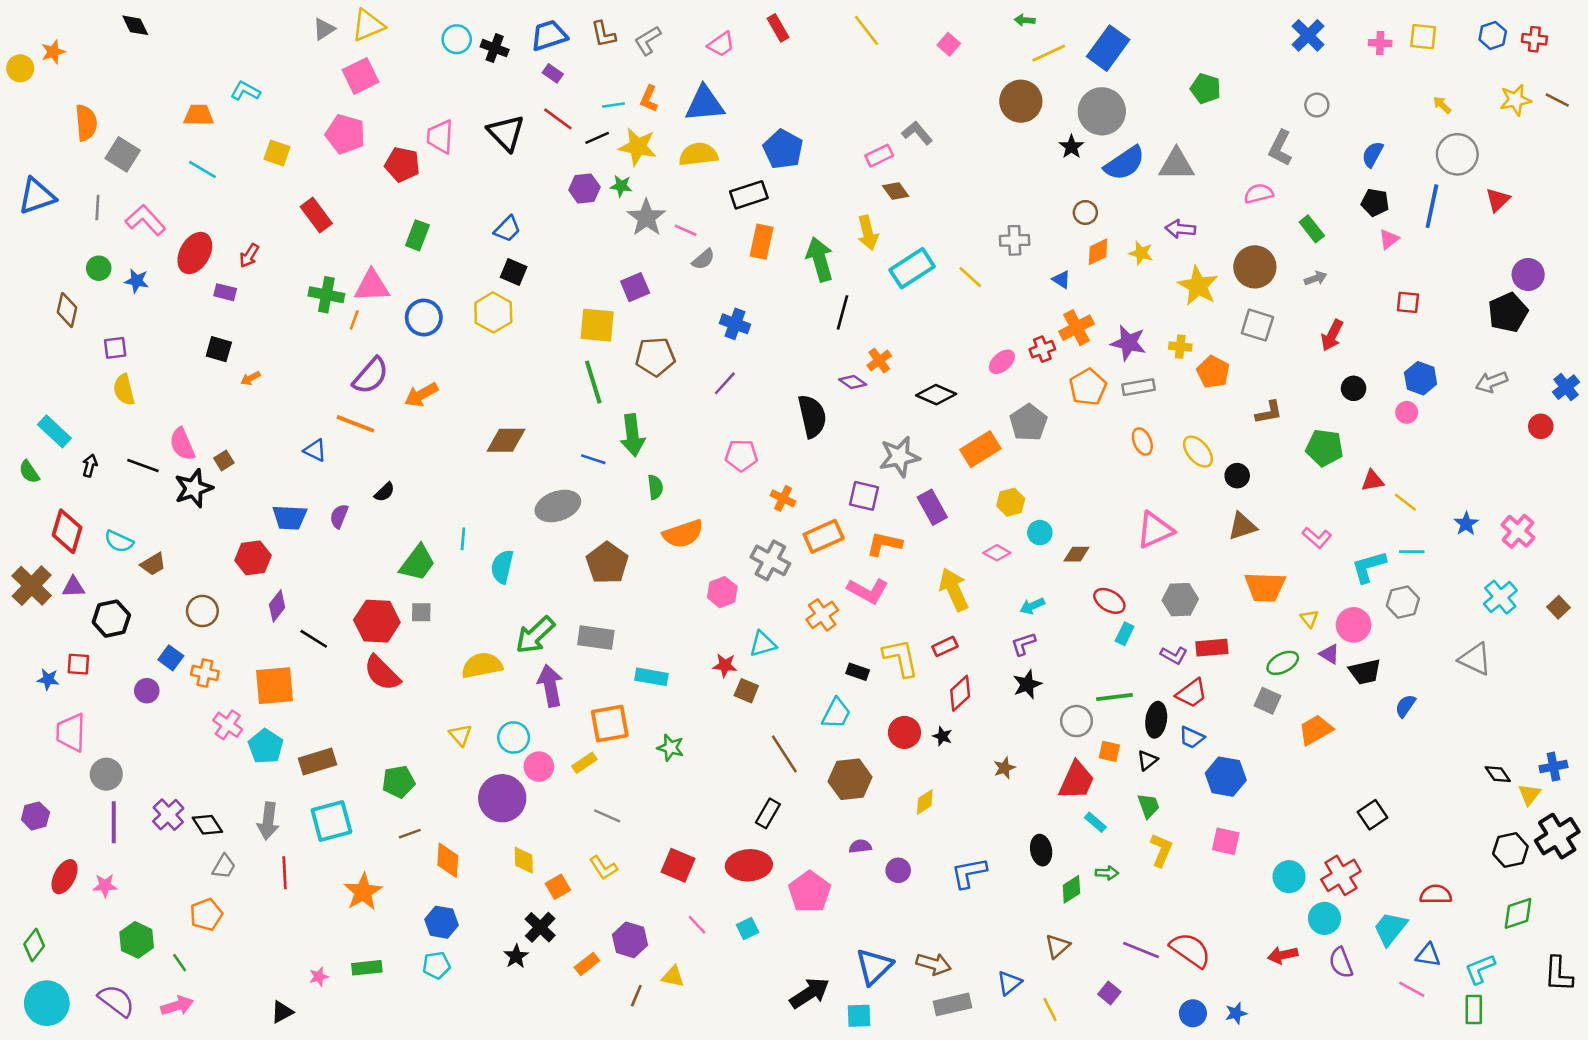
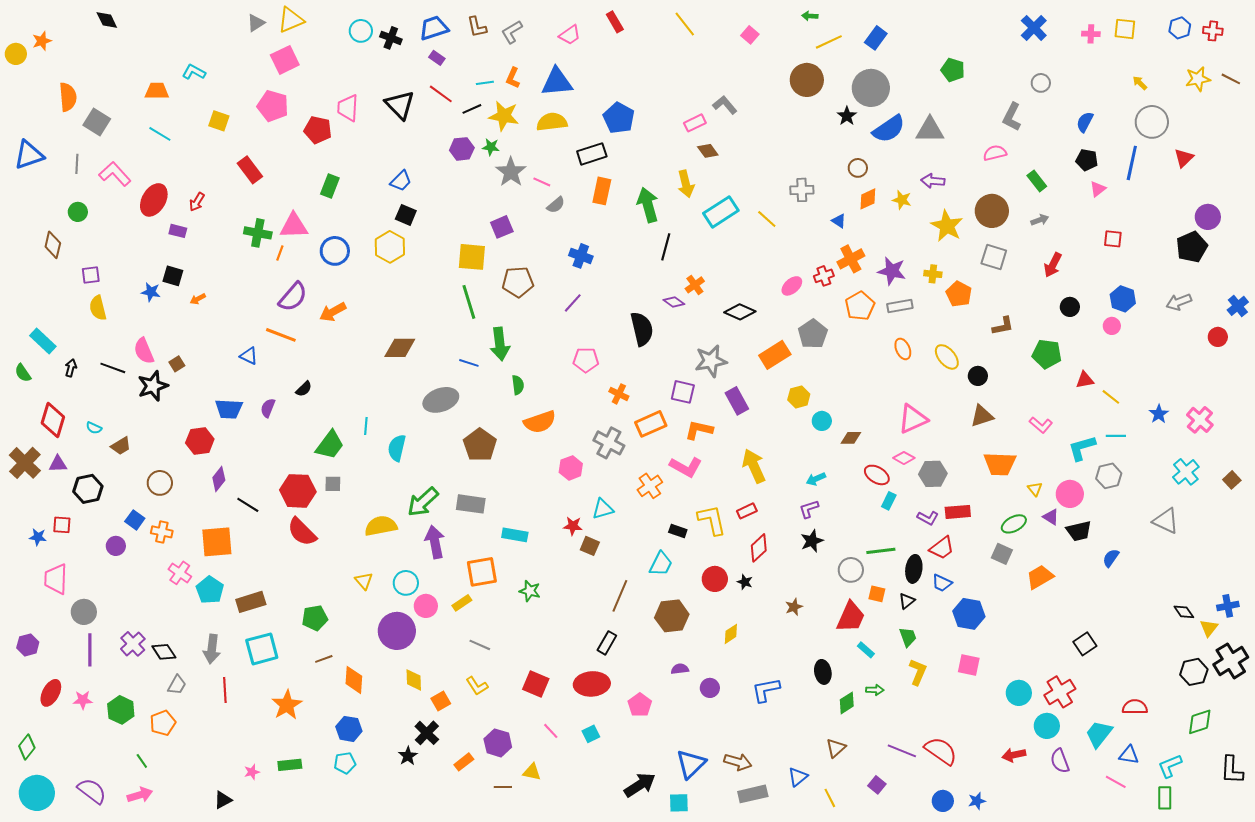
blue rectangle: (1108, 48) -> (876, 38), size x0.7
blue star: (137, 281) -> (151, 292), moved
cyan semicircle: (119, 541) -> (94, 428), size x0.7
pink diamond: (997, 553) -> (904, 458), moved
brown line: (784, 754) -> (620, 596), turned 56
pink pentagon: (810, 892) -> (640, 705), size x0.7
green hexagon: (137, 940) -> (121, 710), moved
brown line: (636, 996) -> (503, 787), turned 66

